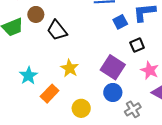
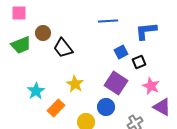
blue square: (120, 22) -> (121, 52), moved
blue circle: (113, 92) -> (106, 107), moved

